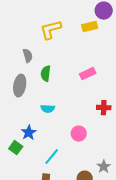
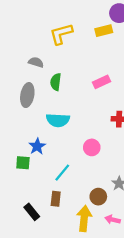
gray semicircle: (28, 56) -> (36, 62), turned -56
cyan semicircle: (48, 109) -> (58, 120), size x1.5
green square: (16, 148) -> (23, 163), turned -32

